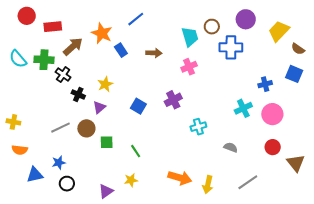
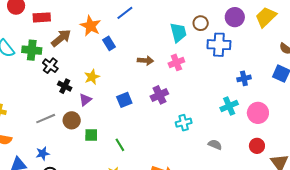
yellow trapezoid: (279, 31) -> (266, 17), moved
brown arrow: (154, 53) -> (145, 61), moved
blue cross: (265, 84) -> (244, 78), moved
blue square: (138, 106) -> (124, 100), turned 35

